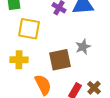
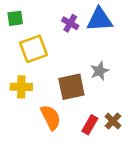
yellow square: (29, 29) -> (34, 49), turned -30

